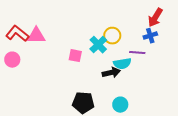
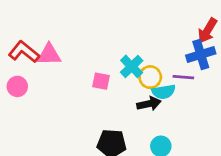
yellow circle: (112, 36) -> (150, 77), moved
blue cross: (150, 36) -> (201, 55), size x1.5

